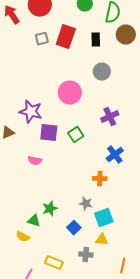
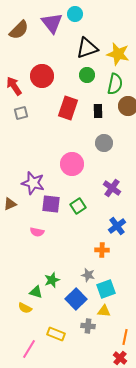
gray square: (42, 39) -> (21, 113), moved
purple cross: (110, 117) -> (112, 188), turned -30
blue square: (74, 228) -> (76, 299), size x1.5

